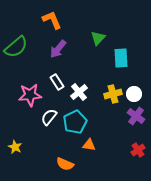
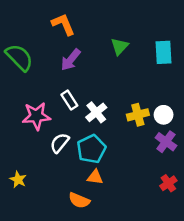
green semicircle: (16, 47) -> (19, 57), turned -95
cyan rectangle: (121, 58) -> (164, 52), moved
orange triangle: (89, 145) -> (95, 177), moved

